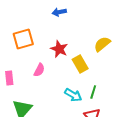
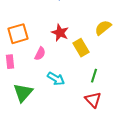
orange square: (23, 39) -> (18, 34), moved
cyan arrow: (73, 95) -> (56, 79), moved

